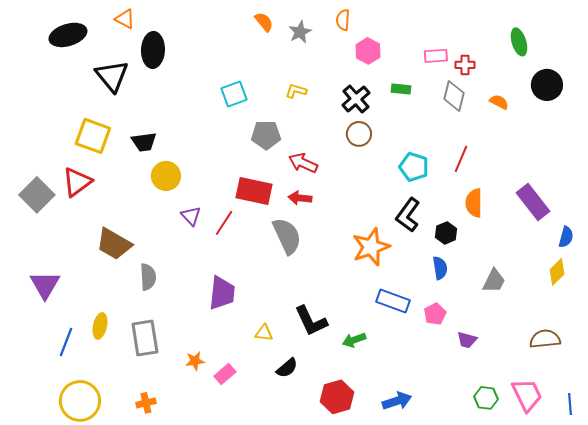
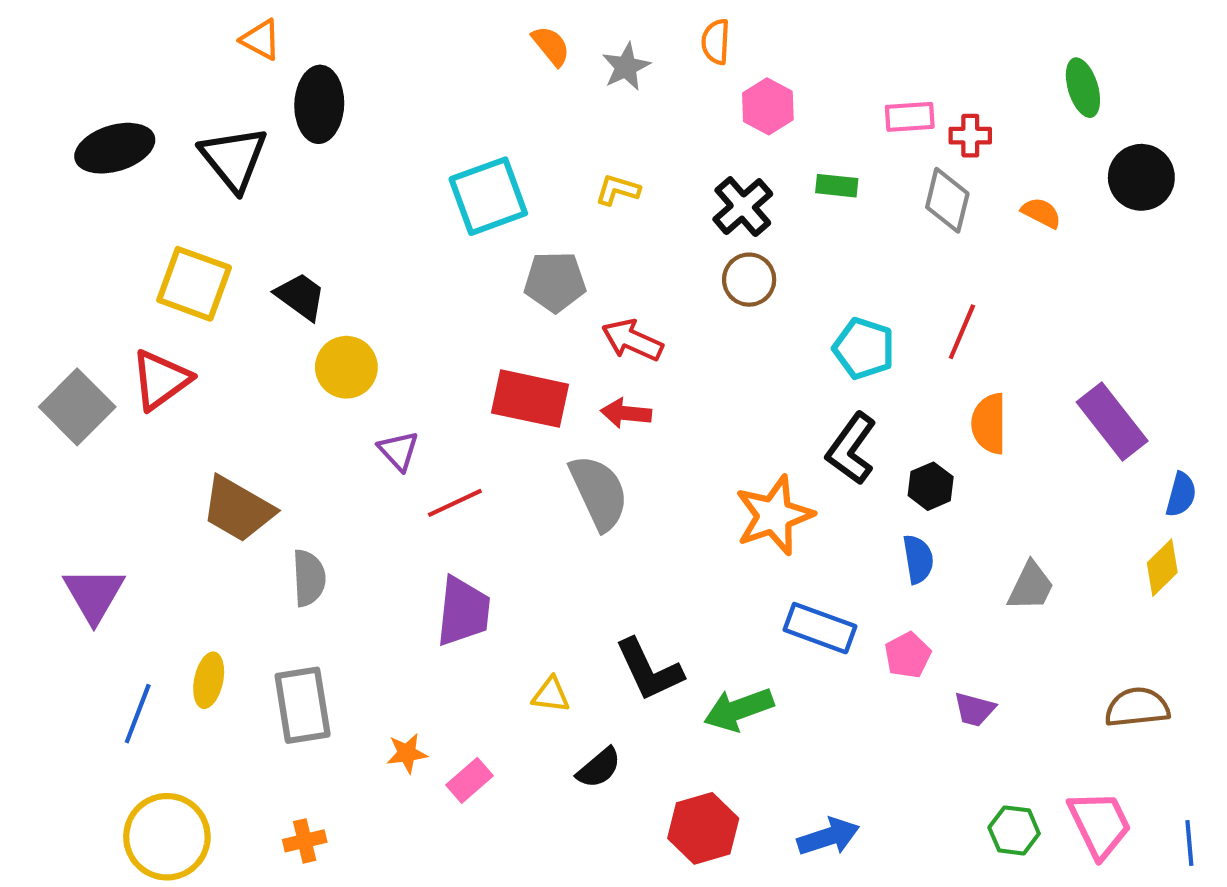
black ellipse: (68, 35) -> (115, 148), moved
cyan square: (234, 94) -> (488, 196), size x1.4
black trapezoid: (144, 142) -> (300, 296), turned -136
red line: (224, 223) -> (455, 503), moved, turned 32
green arrow: (354, 340) -> (739, 709), size x1.4

